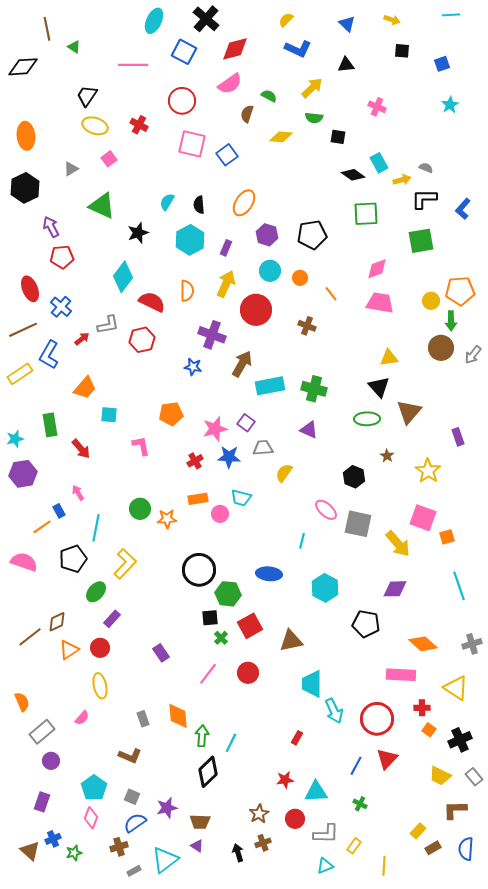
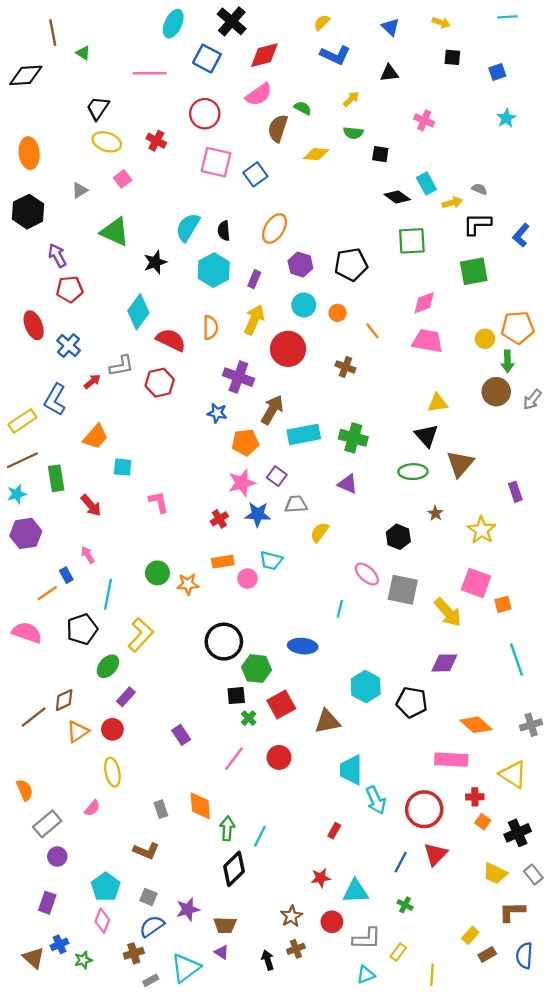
yellow arrow: (312, 88) -> (351, 99), size x0.7
brown semicircle: (247, 114) -> (278, 128), size x1.4
cyan semicircle: (167, 202) -> (188, 227), size x1.5
brown line: (23, 330) -> (22, 460), moved
orange pentagon: (171, 414) -> (245, 442), moved
cyan hexagon: (325, 588) -> (366, 687), moved

